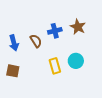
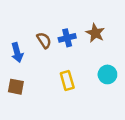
brown semicircle: (36, 41) -> (44, 40), moved
cyan circle: (76, 61) -> (107, 74), moved

